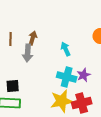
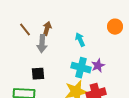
brown line: (11, 39) -> (25, 30), turned -40
black square: (13, 86) -> (38, 74), moved

